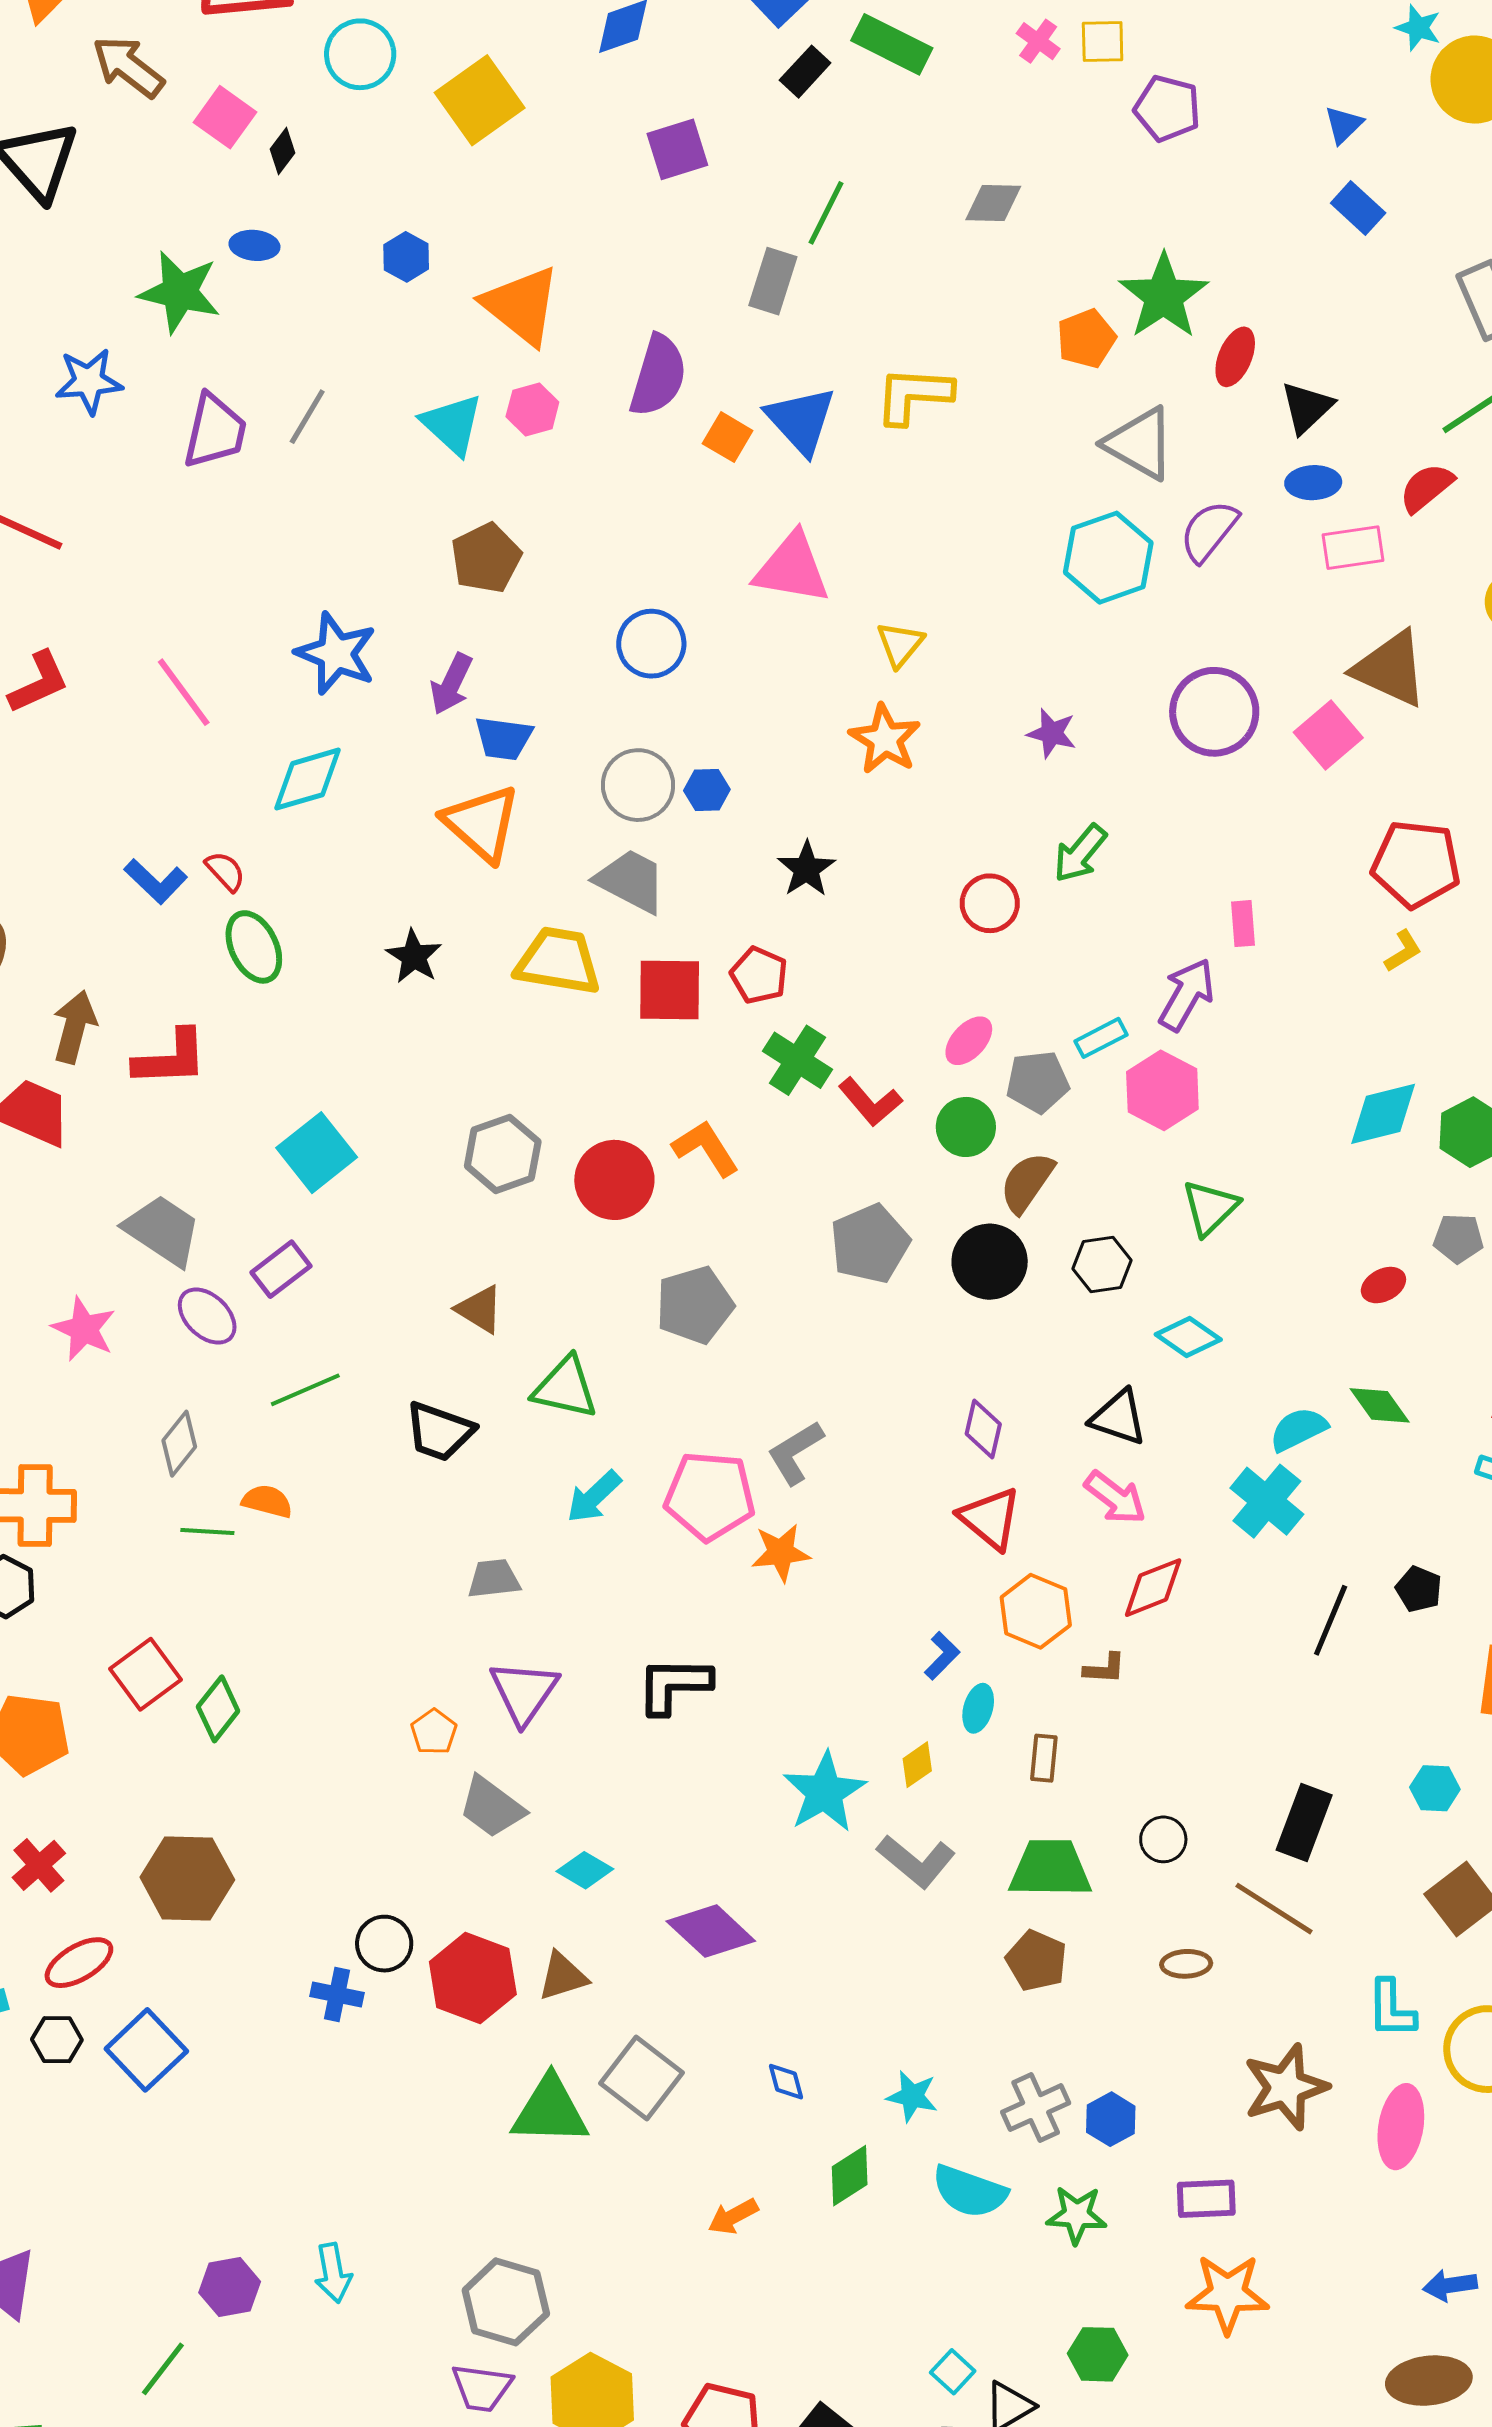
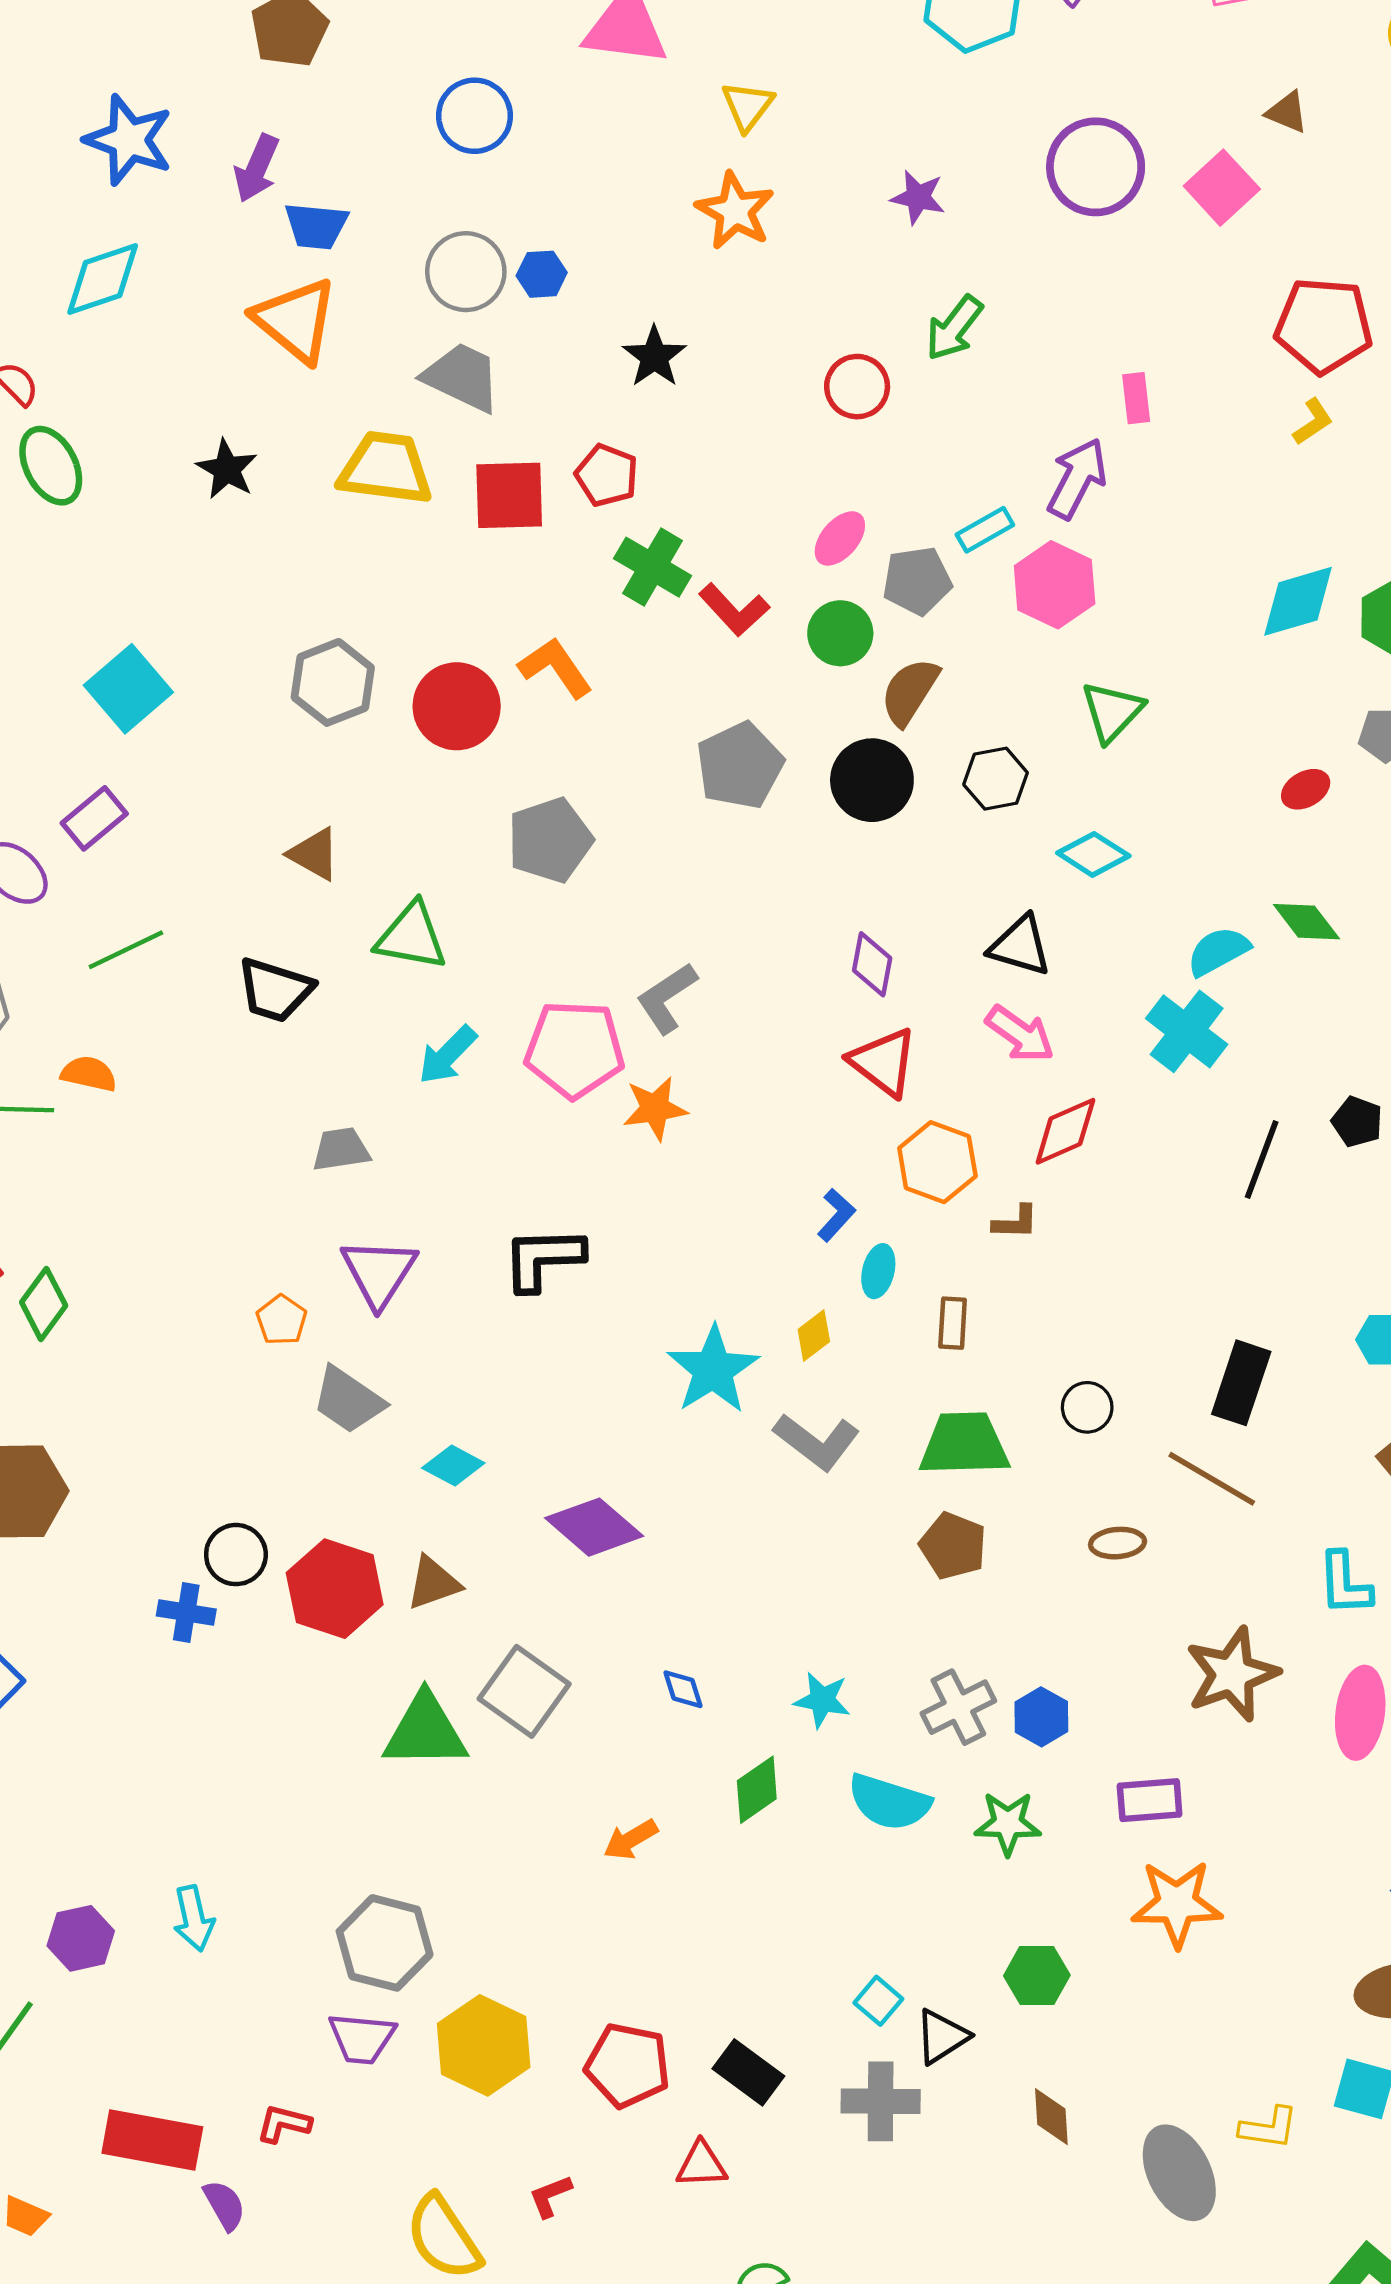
brown triangle: (1390, 669) -> (1287, 112), size x0.5

